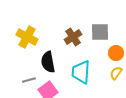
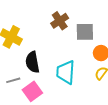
brown cross: (73, 37) -> (60, 21), moved

